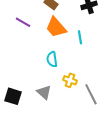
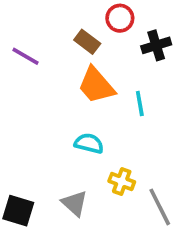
purple line: (23, 22) -> (25, 56), moved
cyan semicircle: (52, 59) -> (89, 143), turned 112

